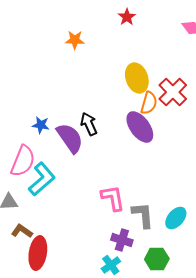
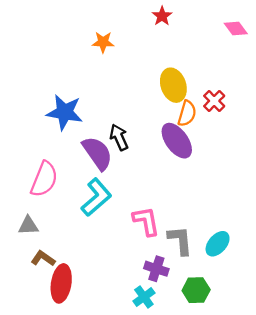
red cross: (173, 92) -> (214, 101), size x0.7
blue star: (41, 125) -> (65, 112), moved, size x1.8
cyan L-shape: (42, 179) -> (96, 197), moved

